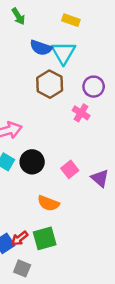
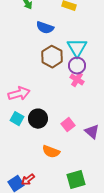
cyan triangle: (63, 53) -> (77, 48), moved
purple circle: (94, 87) -> (77, 66), moved
green square: (45, 238) -> (76, 180), moved

